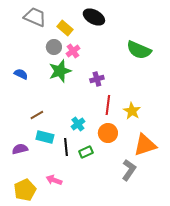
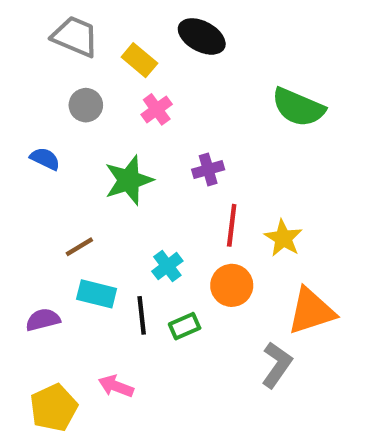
gray circle: (54, 47) -> (86, 105), moved
green star: (60, 71) -> (129, 180), moved

